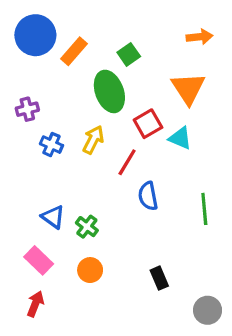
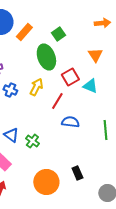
orange triangle: (188, 88) -> (95, 55), size x0.7
blue semicircle: (148, 196) -> (70, 122), turned 108
orange circle: (90, 270) -> (46, 182), moved, size x1.6

